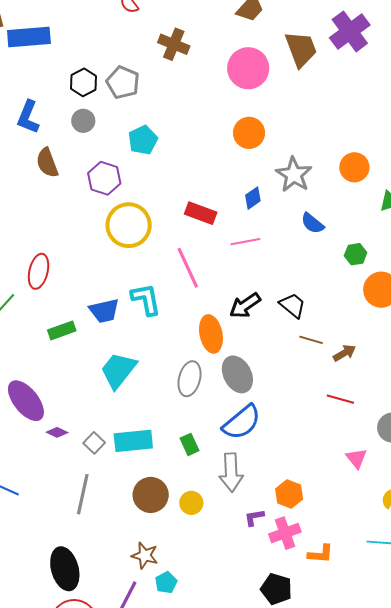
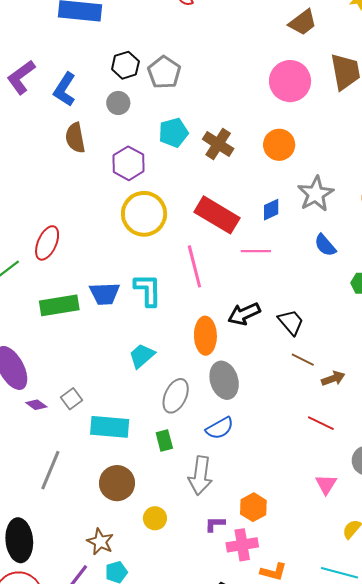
brown cross: (174, 44) -> (218, 144), moved
red rectangle: (201, 213) -> (217, 215), size x1.4
green rectangle: (62, 330) -> (59, 305), size x1.4
cyan trapezoid: (118, 370) -> (142, 356), moved, size x0.7
gray ellipse: (189, 379) -> (176, 396), moved
blue semicircle: (242, 422) -> (220, 428), size x0.7
gray square: (94, 443) -> (71, 399), moved
yellow circle: (191, 503) -> (155, 518), moved

